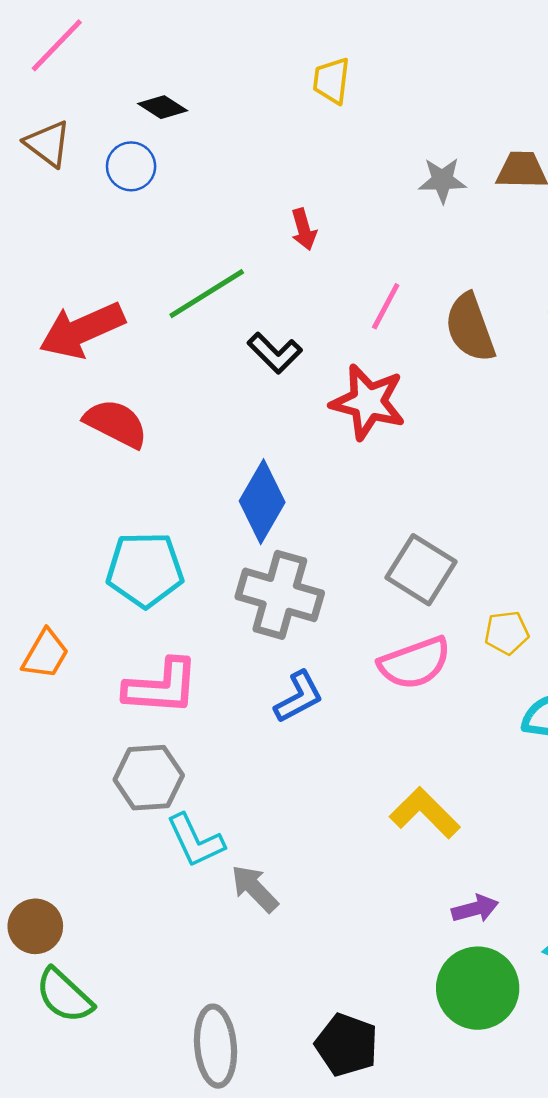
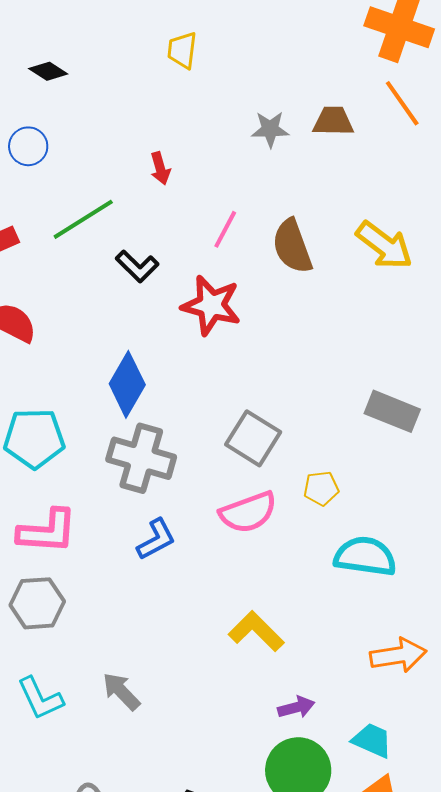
blue circle: (131, 166) -> (28, 146), moved
cyan L-shape: (195, 841) -> (40, 698), moved

